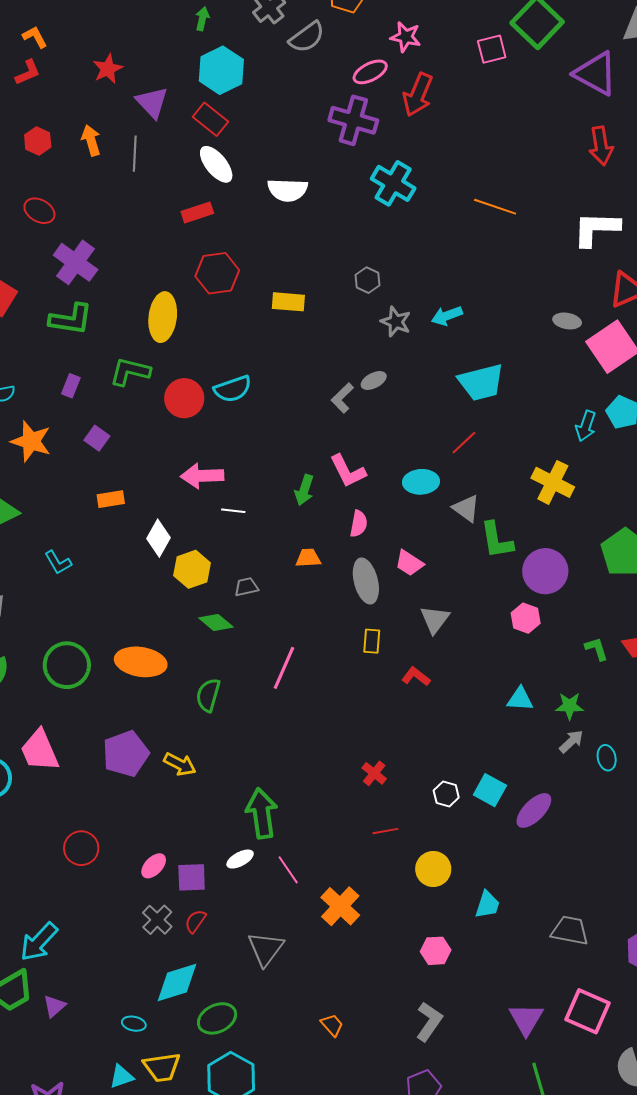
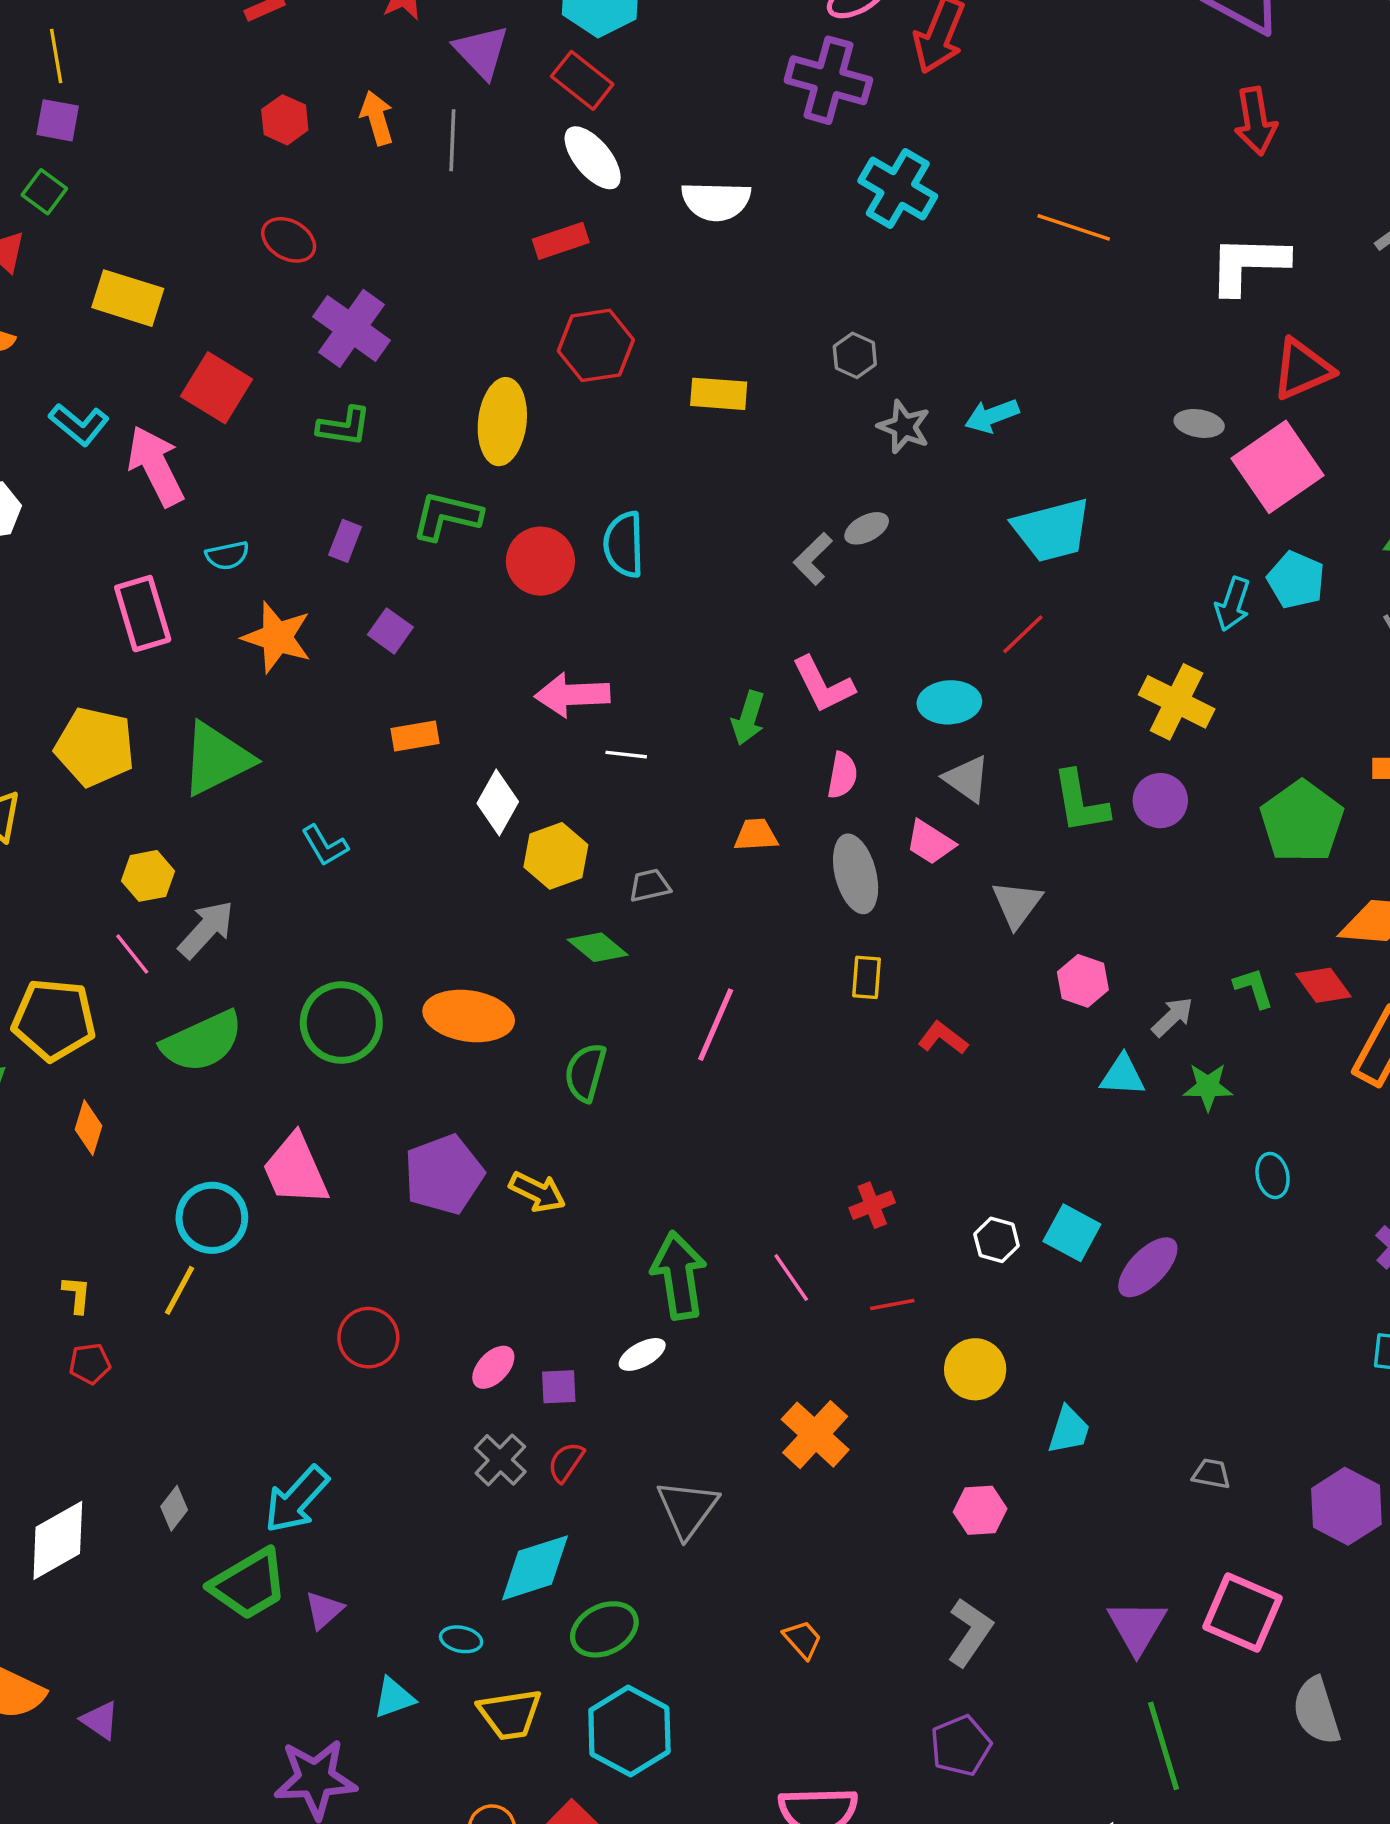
green L-shape: (71, 319) -> (344, 426), size x0.7
cyan semicircle: (233, 389) -> (624, 544), turned 108
gray triangle: (466, 508) -> (967, 779), moved
purple circle: (545, 571) -> (1160, 801), moved, size x0.7
pink hexagon: (526, 618) -> (1083, 981), moved
gray triangle: (435, 619) -> (1017, 904), moved
gray arrow: (571, 741) -> (1172, 1017), moved
red cross: (374, 773) -> (872, 1205), turned 30
pink line: (288, 870) -> (791, 1278), moved
purple square: (192, 877) -> (559, 1387), size x0.7
gray trapezoid: (570, 931) -> (1211, 1474), size x0.6
cyan triangle: (121, 1077) -> (394, 1698), moved

